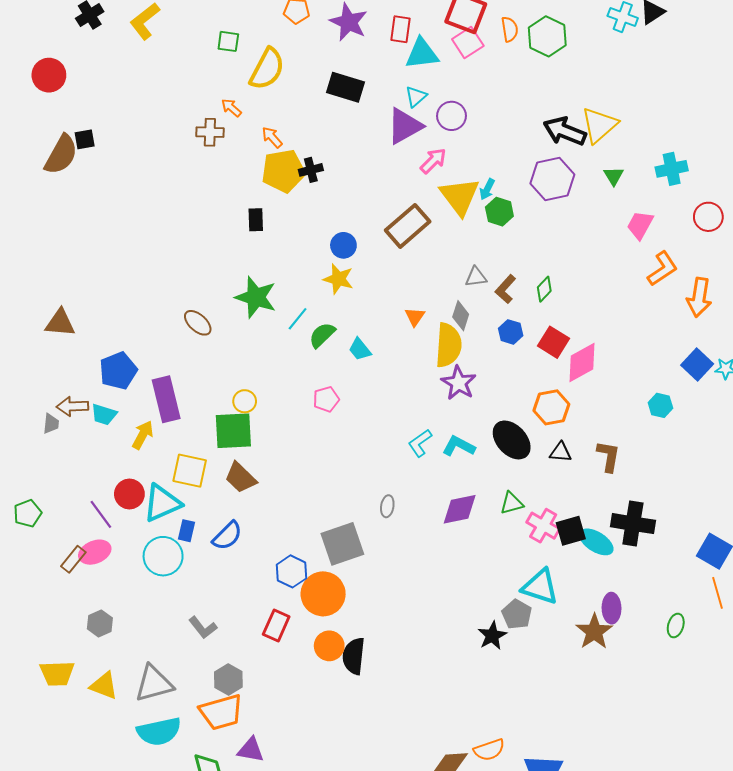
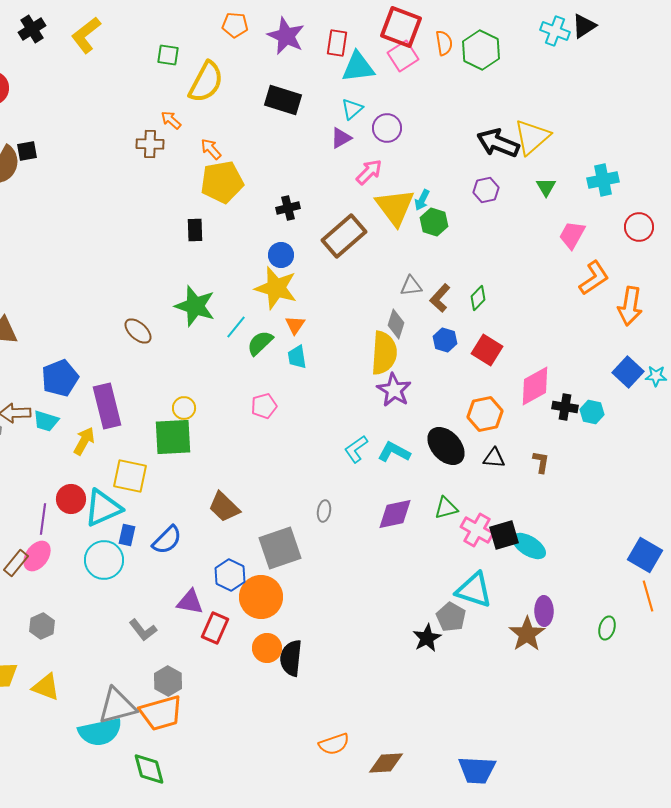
purple triangle: (405, 126) -> (341, 138), size x0.6
black cross: (311, 170) -> (288, 208), moved
purple hexagon: (552, 179) -> (486, 190), size x0.6
yellow star: (338, 279) -> (276, 288), size x1.4
orange triangle: (415, 317) -> (295, 325), moved
cyan trapezoid: (360, 349) -> (297, 357), turned 30
pink diamond: (582, 363) -> (535, 386), moved
brown L-shape: (608, 456) -> (541, 462), size x0.7
brown trapezoid: (241, 478) -> (224, 507), moved
purple line: (101, 514) -> (43, 519), turned 44
black cross: (633, 524) -> (565, 407), moved, size x0.6
pink ellipse: (95, 552) -> (37, 556), turned -32
gray triangle: (154, 684) -> (117, 706), moved
purple triangle: (251, 750) -> (190, 602), moved
orange semicircle: (489, 750) -> (334, 744), moved

